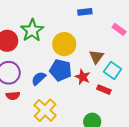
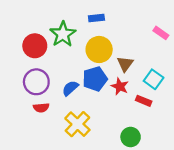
blue rectangle: (85, 12) -> (96, 18), moved
brown triangle: (96, 57) -> (125, 64), moved
blue pentagon: (61, 70) -> (95, 79), turned -30

